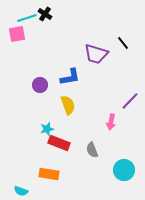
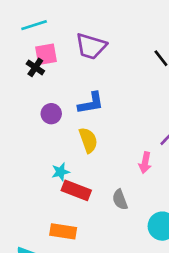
black cross: (45, 14) -> (35, 67), moved
pink square: (17, 34) -> (46, 54), moved
purple trapezoid: (96, 54) -> (91, 46), moved

